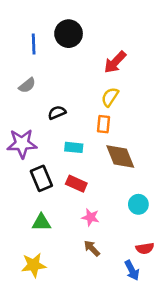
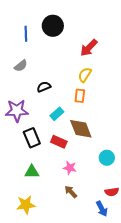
cyan rectangle: (74, 147) -> (57, 114), turned -48
brown diamond: (120, 156) -> (81, 129), moved

